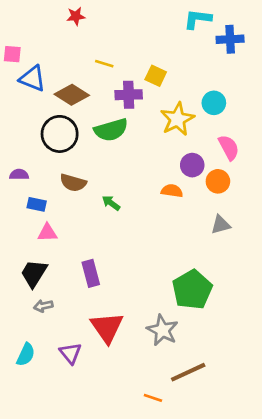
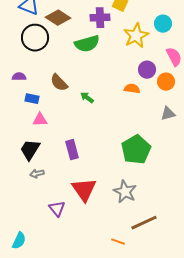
black circle: (60, 134) -> (35, 38), moved
brown semicircle: (73, 183) -> (59, 83), turned 30
green pentagon: (192, 290) -> (136, 150), moved
cyan semicircle: (26, 355) -> (19, 241), moved

